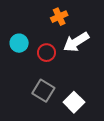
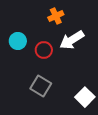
white square: (74, 102) -> (85, 97), moved

